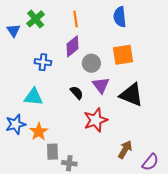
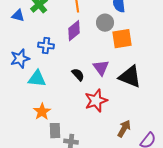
blue triangle: (13, 31) -> (18, 16), turned -40
gray circle: (91, 63) -> (105, 23), moved
blue star: (16, 124) -> (20, 59), moved

